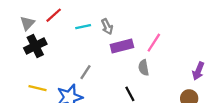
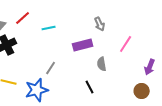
gray arrow: (107, 27) -> (100, 24), moved
pink line: (154, 43) -> (126, 44), moved

